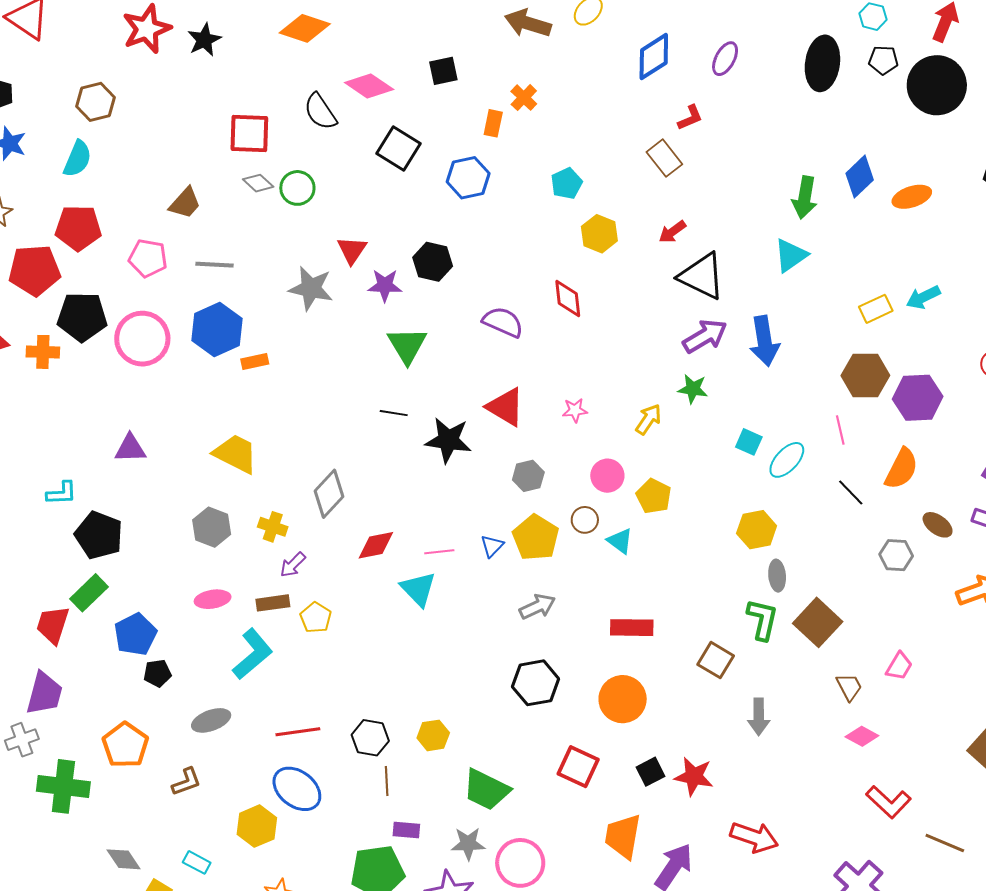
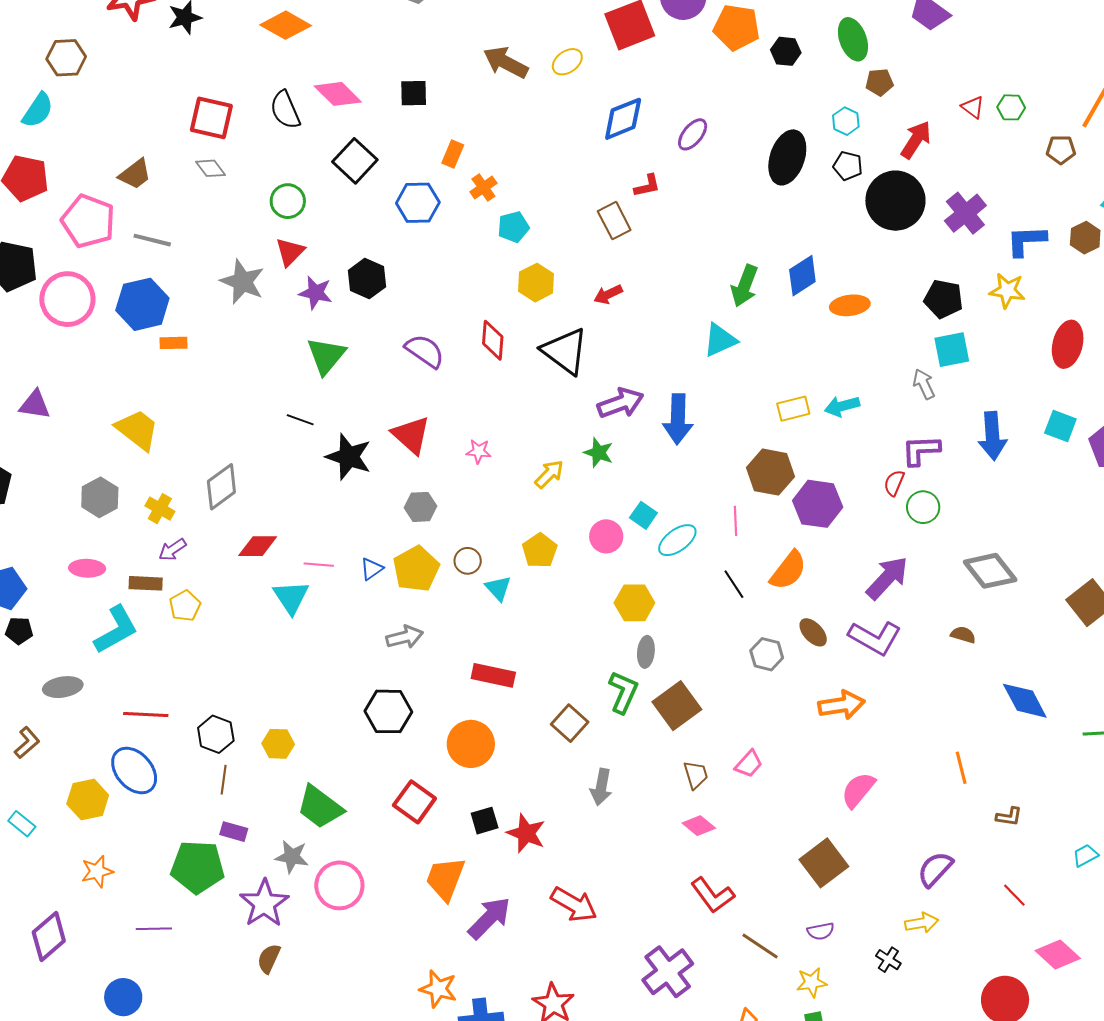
orange cross: (524, 98) -> (483, 188), moved
green circle: (297, 188) -> (288, 201), moved
pink pentagon: (148, 258) -> (88, 221), size x1.4
black triangle: (702, 276) -> (565, 351), moved
pink circle: (607, 476) -> (606, 536), moved
brown L-shape: (186, 782) -> (27, 743), turned -32

